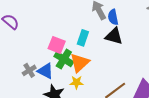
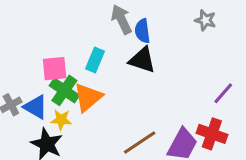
pink square: (57, 45) -> (55, 69), turned -30
yellow star: (77, 82) -> (61, 120), moved

